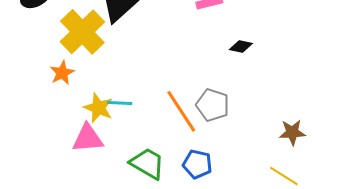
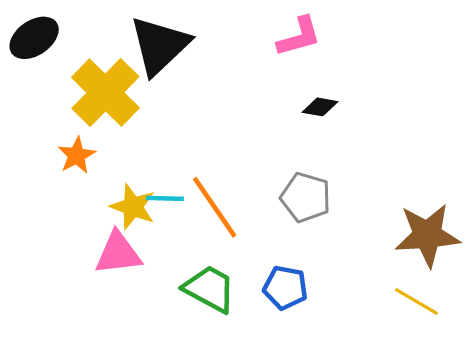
black diamond: (241, 46) -> (320, 107), moved
orange line: (181, 111) -> (215, 207), moved
brown star: (292, 132) -> (427, 235), size x1.6

